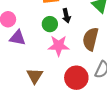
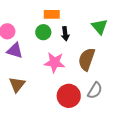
green circle: (50, 24) -> (43, 32), moved
brown triangle: (35, 76) -> (17, 85), moved

